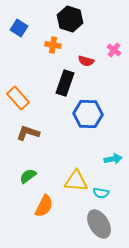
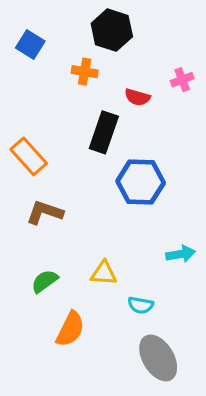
pink cross: (114, 50) -> (182, 80), turned 32
yellow triangle: (76, 181) -> (104, 273), moved, size x0.7
cyan semicircle: (101, 193) -> (141, 305), moved

